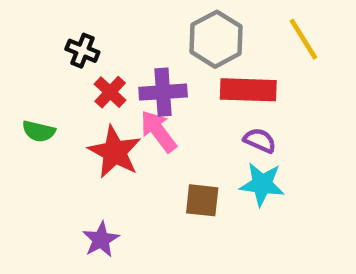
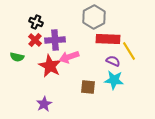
yellow line: (303, 39) -> (129, 51), moved
red cross: (110, 92) -> (35, 40), moved
purple cross: (163, 92) -> (55, 40), moved
pink arrow: (158, 131) -> (69, 57), turned -72

